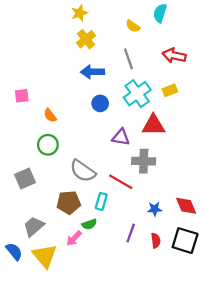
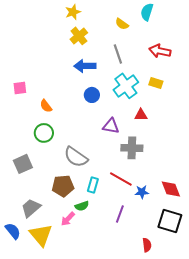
yellow rectangle: (170, 90) -> (156, 83), turned 40
red triangle: (153, 125) -> (141, 115), size x0.6
red line: (121, 182) -> (121, 179), moved
red semicircle: (156, 241) -> (147, 245), moved

